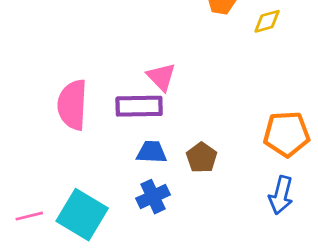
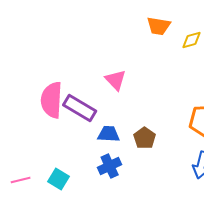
purple rectangle: (139, 106) -> (80, 108), moved, turned 32
cyan square: (82, 215) -> (59, 179), size x0.6

